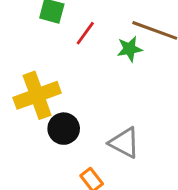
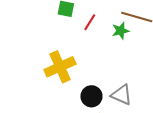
black circle: (64, 129) -> (91, 96), moved

